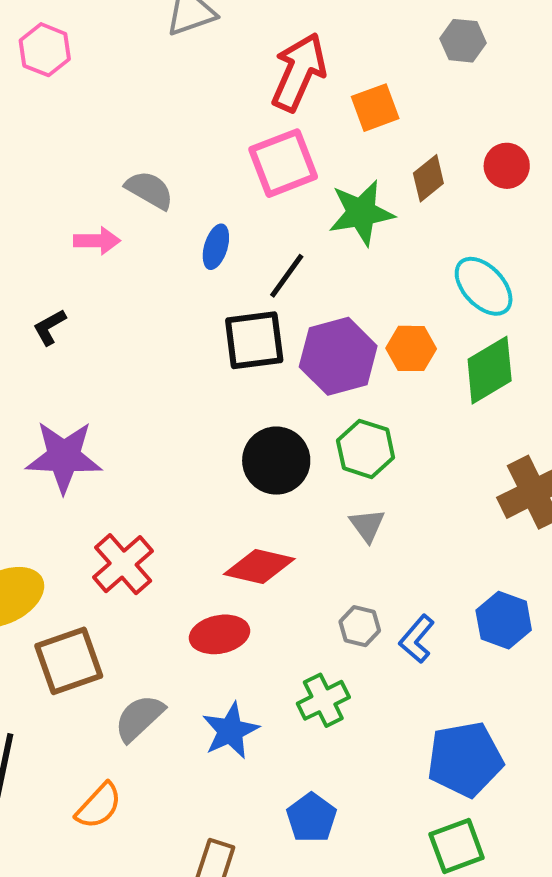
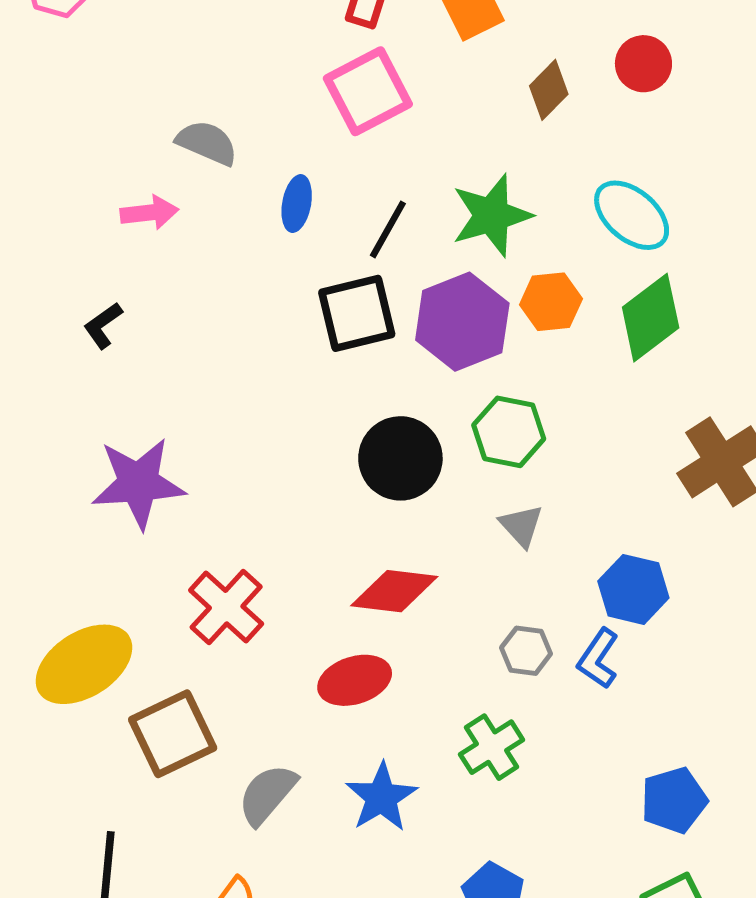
green star: (361, 213) -> (492, 215), moved
blue hexagon: (504, 620) -> (633, 589), moved
blue pentagon: (465, 759) -> (674, 800), size x0.7

